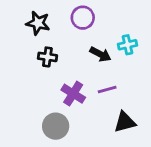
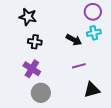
purple circle: (83, 18) -> (93, 12), moved
purple cross: (73, 94) -> (32, 69), moved

